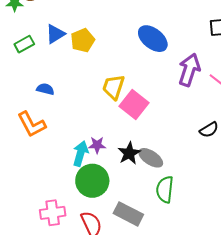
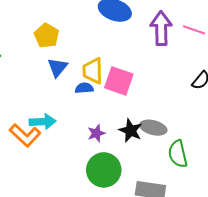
blue triangle: (55, 34) -> (57, 67), moved
blue semicircle: (45, 89) -> (84, 88), moved
cyan arrow: (80, 154) -> (43, 122), moved, turned 90

